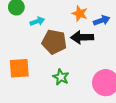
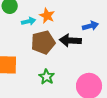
orange star: (80, 13) -> (47, 16), moved
brown pentagon: (54, 42) -> (43, 42), turned -30

